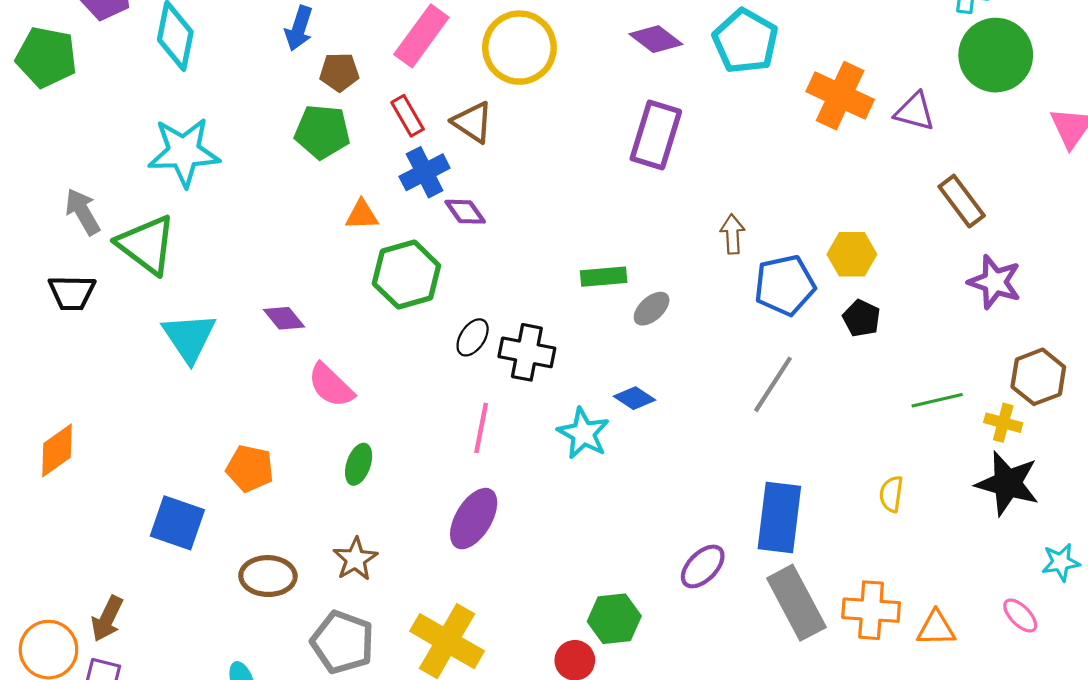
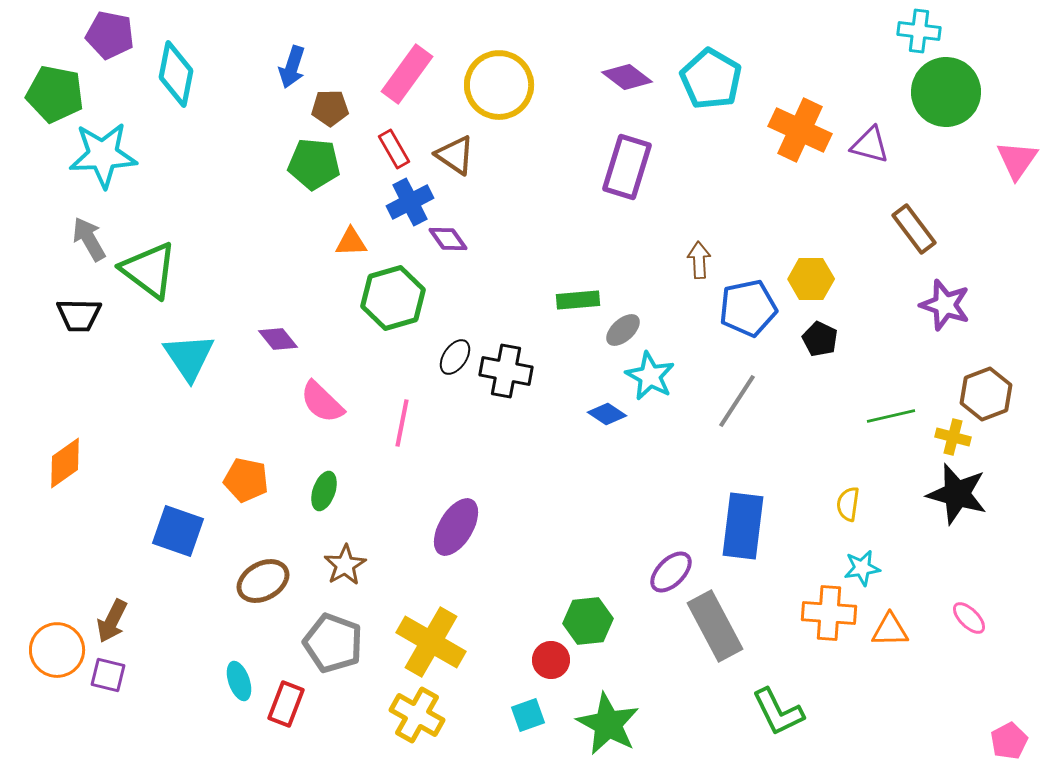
cyan star: (184, 152) -> (103, 155), moved
pink line: (481, 428) -> (402, 423), moved
cyan star: (583, 433) -> (650, 376), moved
green ellipse: (359, 464) -> (324, 491), moved
cyan star: (1061, 562) -> (862, 568), moved
brown ellipse: (268, 576) -> (263, 581), turned -30
gray rectangle: (796, 603) -> (715, 626), moved

